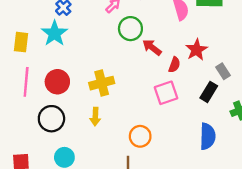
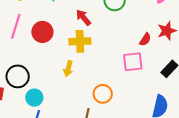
red arrow: (152, 47) -> (83, 17), moved
black circle: (51, 119) -> (18, 76), moved

